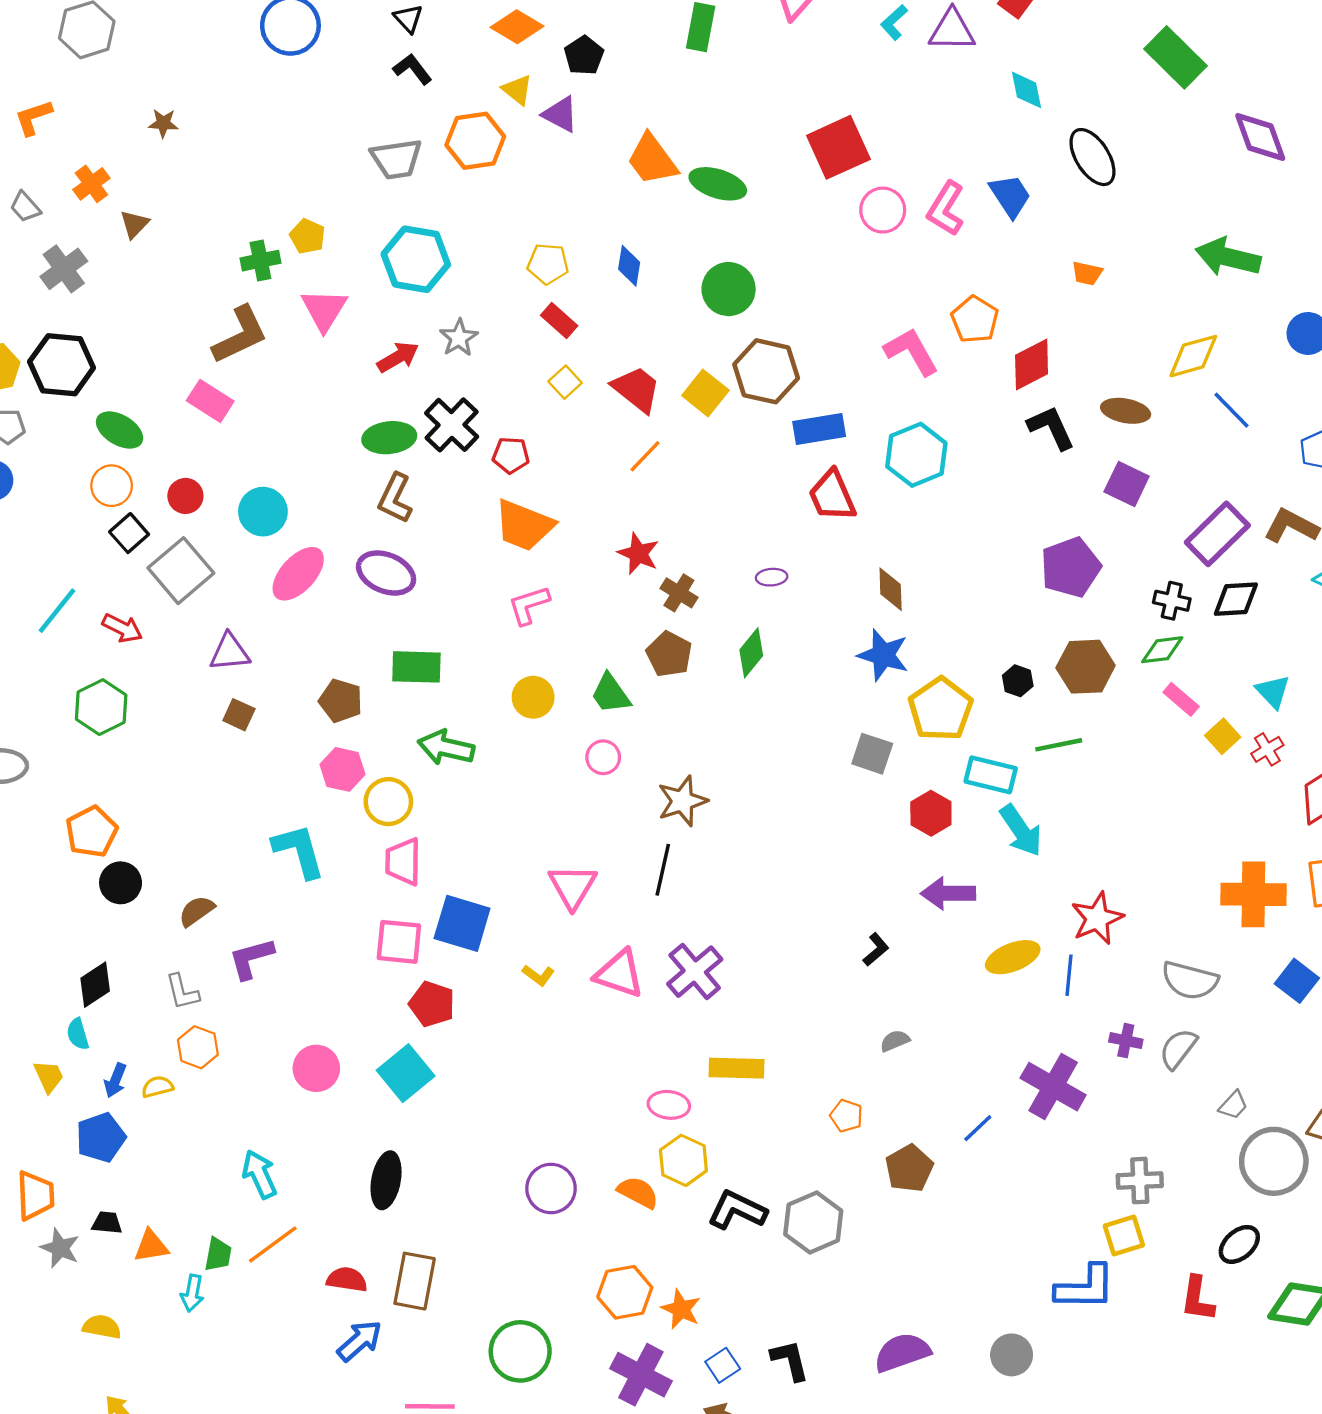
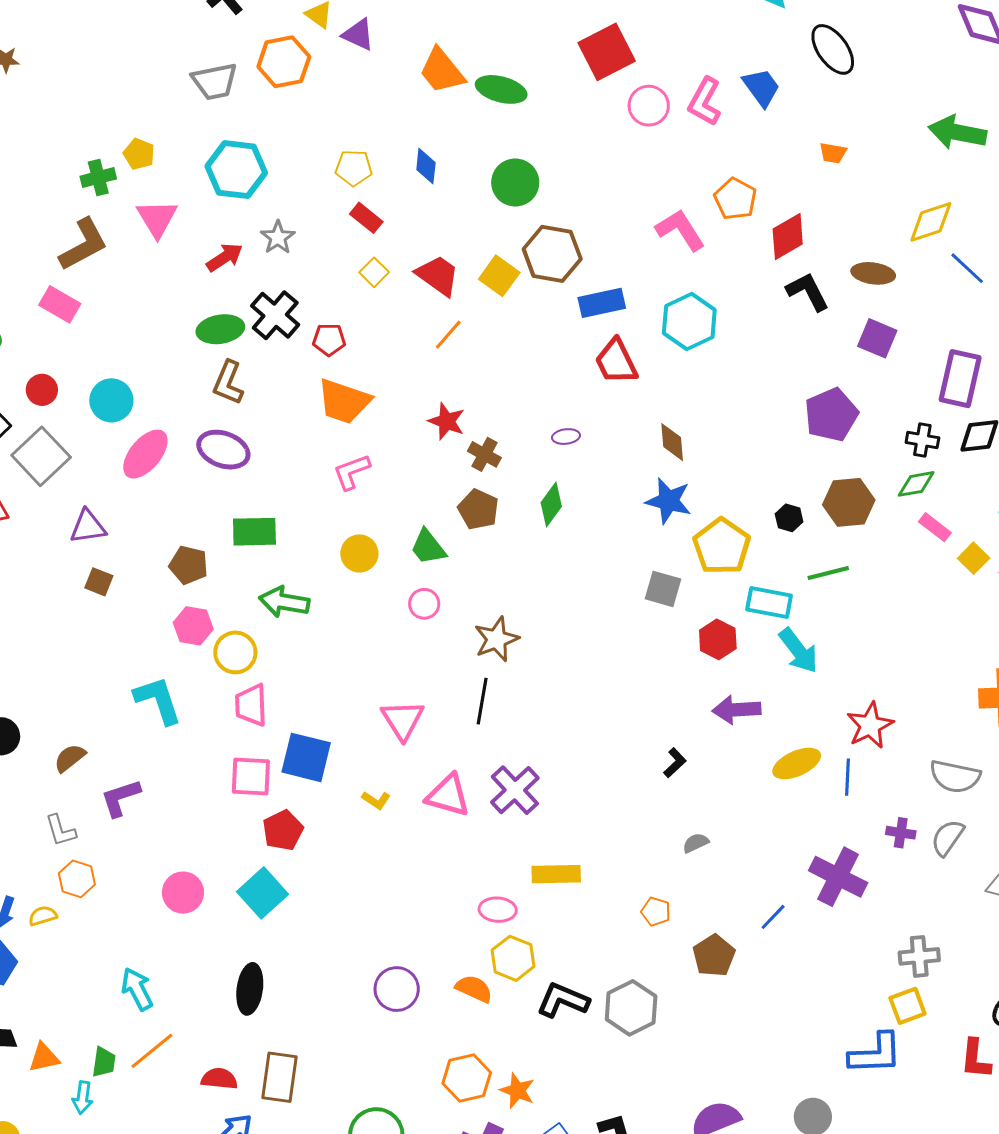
purple rectangle: (1217, 534) -> (960, 379), turned -30
red pentagon: (432, 1004) -> (283, 830), turned 30

